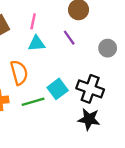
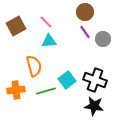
pink line: (33, 21) -> (46, 22), turned -56
purple line: (69, 38) -> (85, 32), moved
gray circle: (108, 48) -> (103, 39), moved

